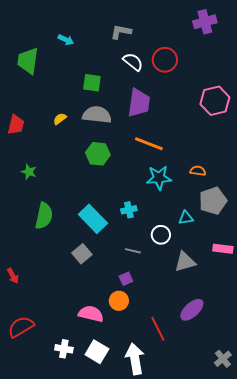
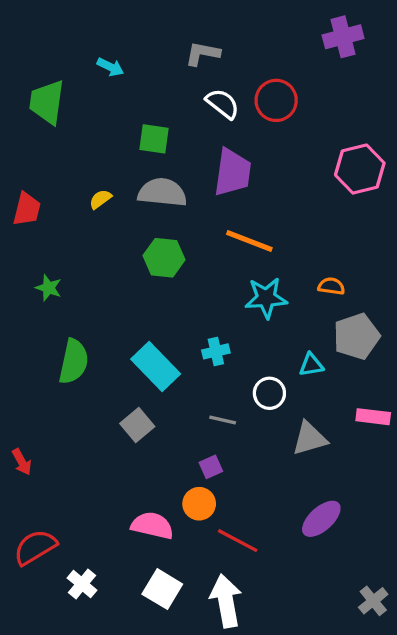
red line: (158, 329) -> (238, 541), moved, turned -35
white cross: (64, 349) -> (82, 584), moved, turned 30

